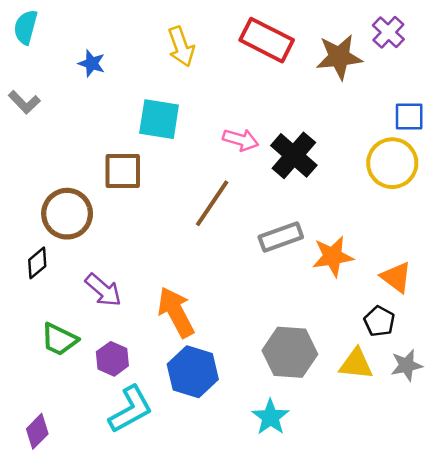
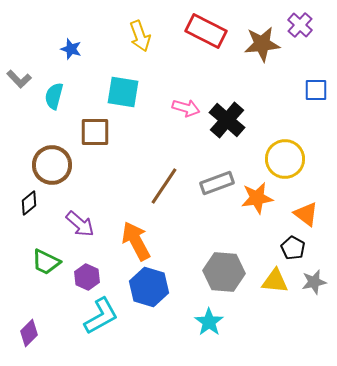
cyan semicircle: (26, 27) -> (54, 96), moved
yellow circle: (392, 163) -> (285, 159), moved
brown line: (212, 203) -> (164, 186), moved

